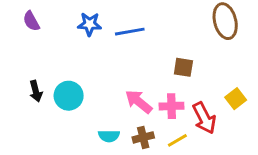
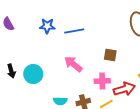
pink arrow: (139, 102) -> (73, 64), moved
red arrow: (204, 118) -> (124, 89), turned -80

